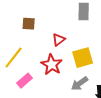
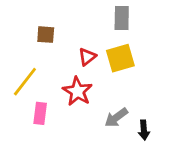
yellow square: (83, 58) -> (120, 58), moved
pink rectangle: (25, 81) -> (40, 113), turned -42

